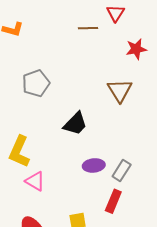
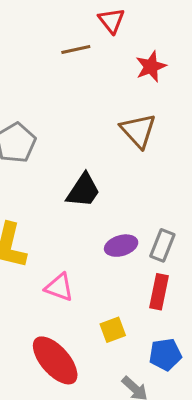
pink triangle: (35, 181) -> (59, 287), moved

